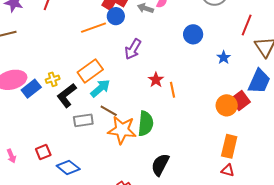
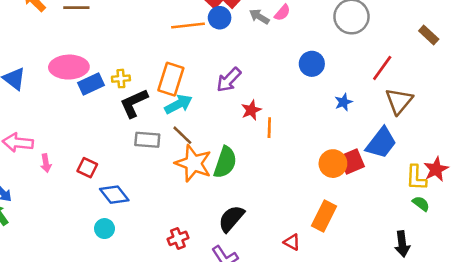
purple arrow: (133, 49) -> (229, 80), moved
orange rectangle: (90, 71) -> (171, 79), turned -50
red square: (43, 152) -> (87, 168), turned 35
red triangle: (228, 170) -> (292, 242), moved

